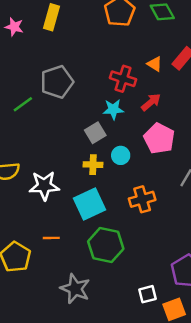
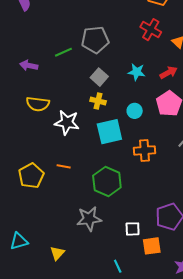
red cross: (123, 79) -> (151, 30), moved
gray square: (95, 133) -> (99, 77), moved, turned -30
yellow cross: (93, 165) -> (98, 101), moved
cyan square: (90, 204) -> (109, 132), moved
gray star: (75, 289) -> (89, 219), moved, turned 30

